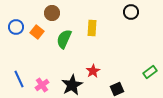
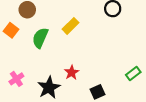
yellow rectangle: (92, 28) -> (70, 26), turned 42
pink cross: (42, 85) -> (16, 79), moved

